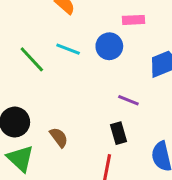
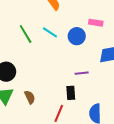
purple line: (128, 100) -> (82, 73), turned -40
brown semicircle: (59, 137) -> (30, 97), moved

